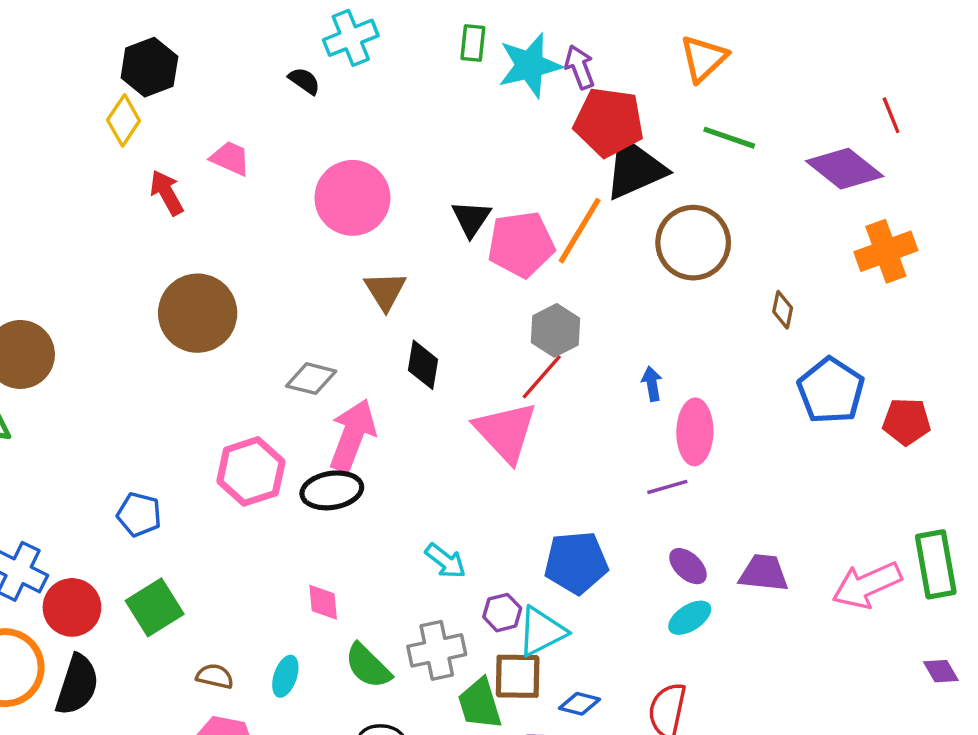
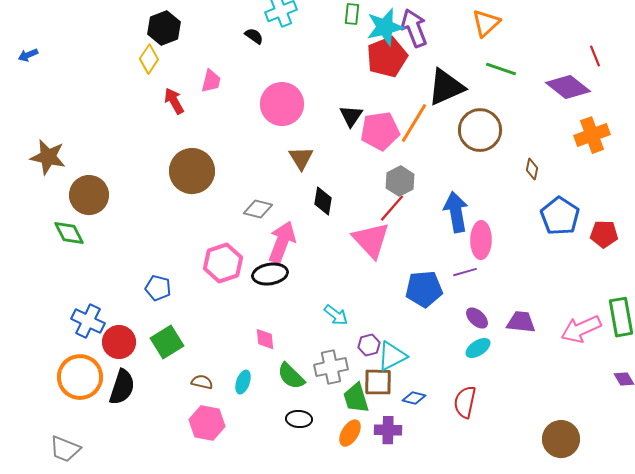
purple arrow: (580, 67) -> (414, 28), size x1.5
red pentagon: (609, 122) -> (387, 57), moved, turned -30
pink trapezoid: (230, 158) -> (211, 81), turned 80
blue arrow: (652, 384) -> (456, 212), size x2.0
blue pentagon: (576, 563) -> (424, 289), moved

